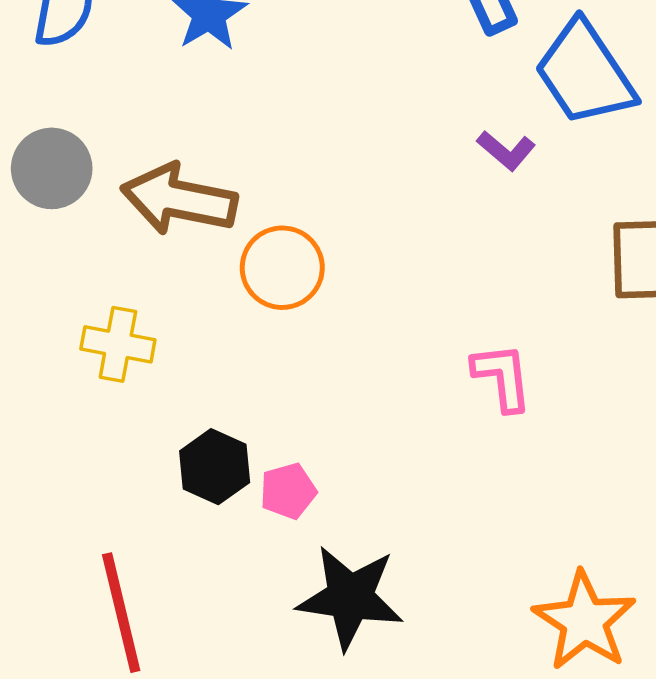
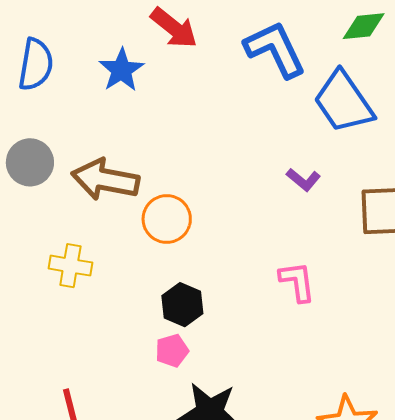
purple L-shape: (506, 151) -> (303, 180), moved
black hexagon: (215, 467) -> (182, 305), moved

